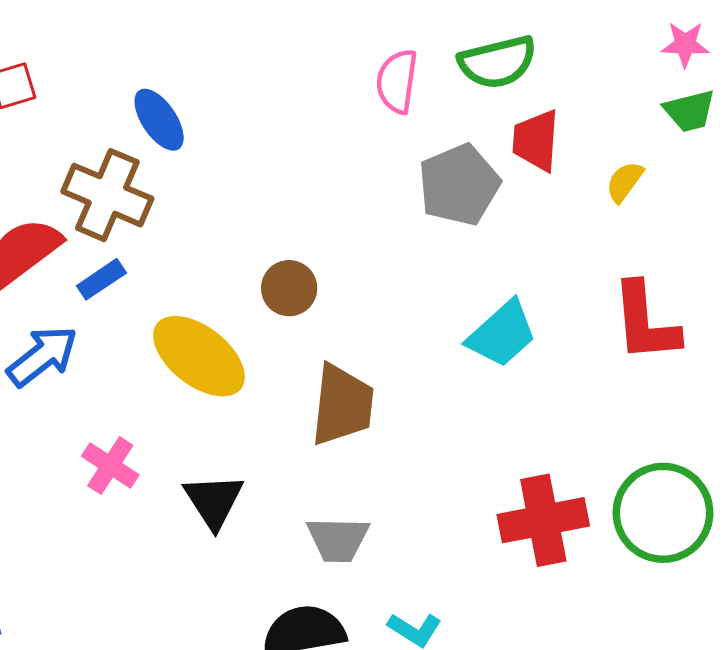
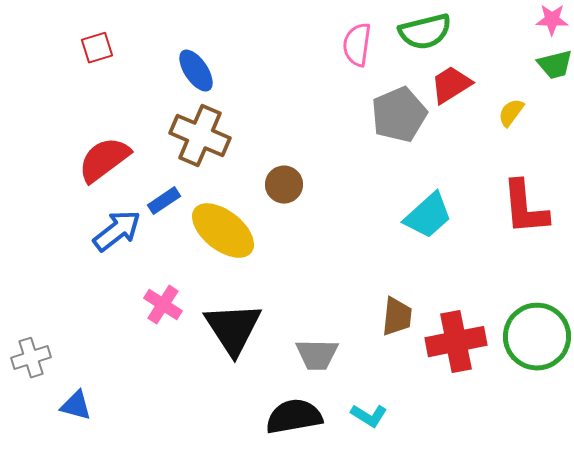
red trapezoid: (536, 140) -> (451, 85), turned 54
brown cross: (107, 195) -> (200, 136), moved
blue rectangle: (101, 279) -> (164, 201), moved
brown trapezoid: (342, 405) -> (397, 317), moved, size x0.7
black triangle: (214, 501) -> (233, 329), size x1.4

